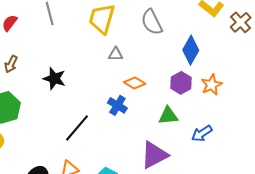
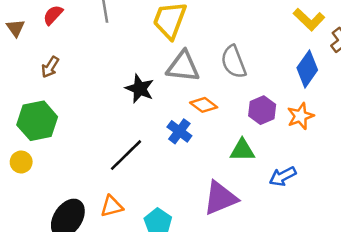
gray semicircle: (152, 22) -> (234, 62), moved
blue diamond: (191, 50) -> (307, 69), moved
gray triangle: (116, 54) -> (183, 67), size x1.8
black star: (54, 79) -> (140, 89), moved

